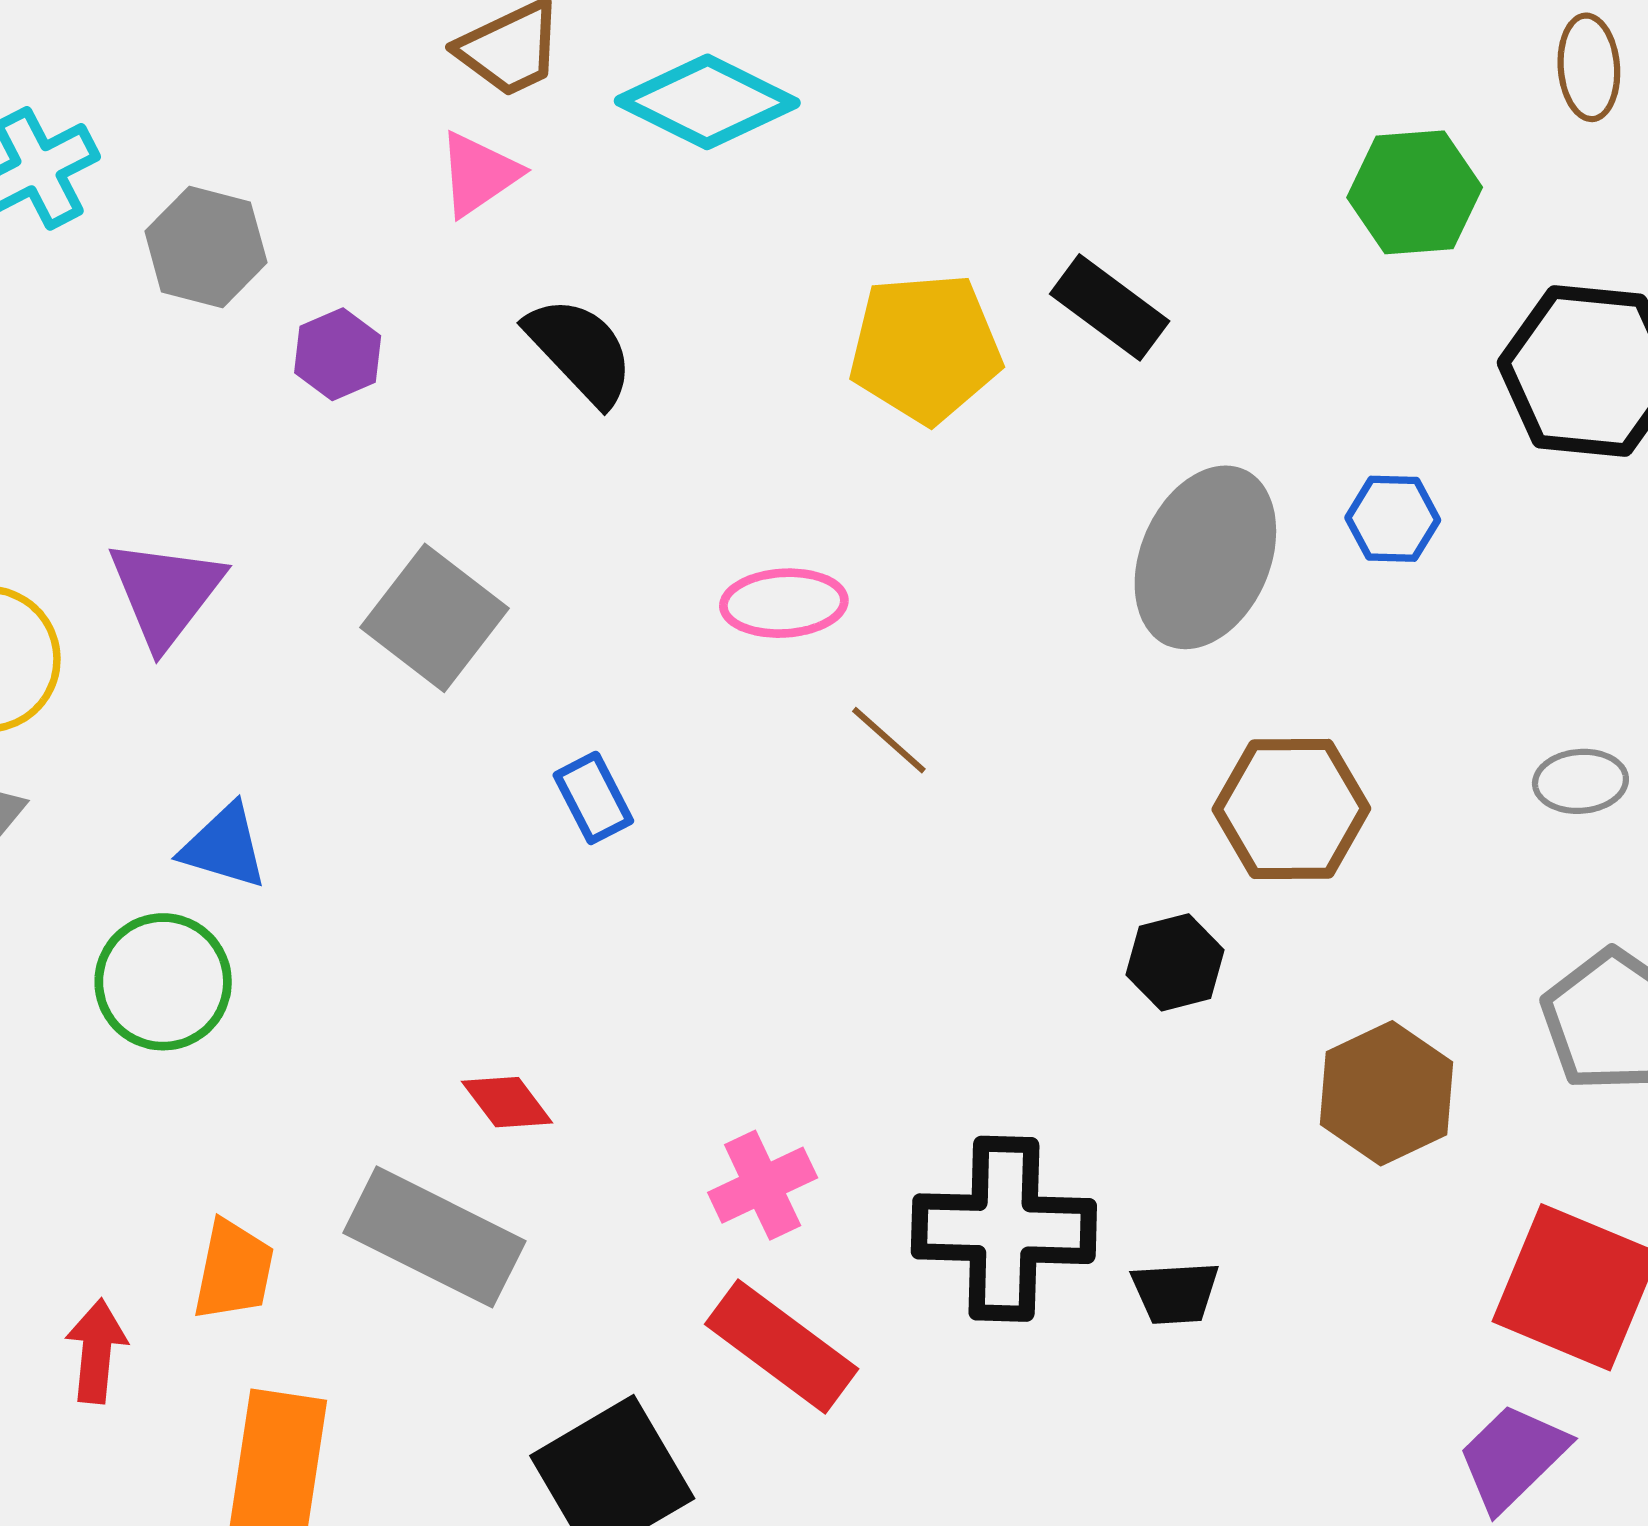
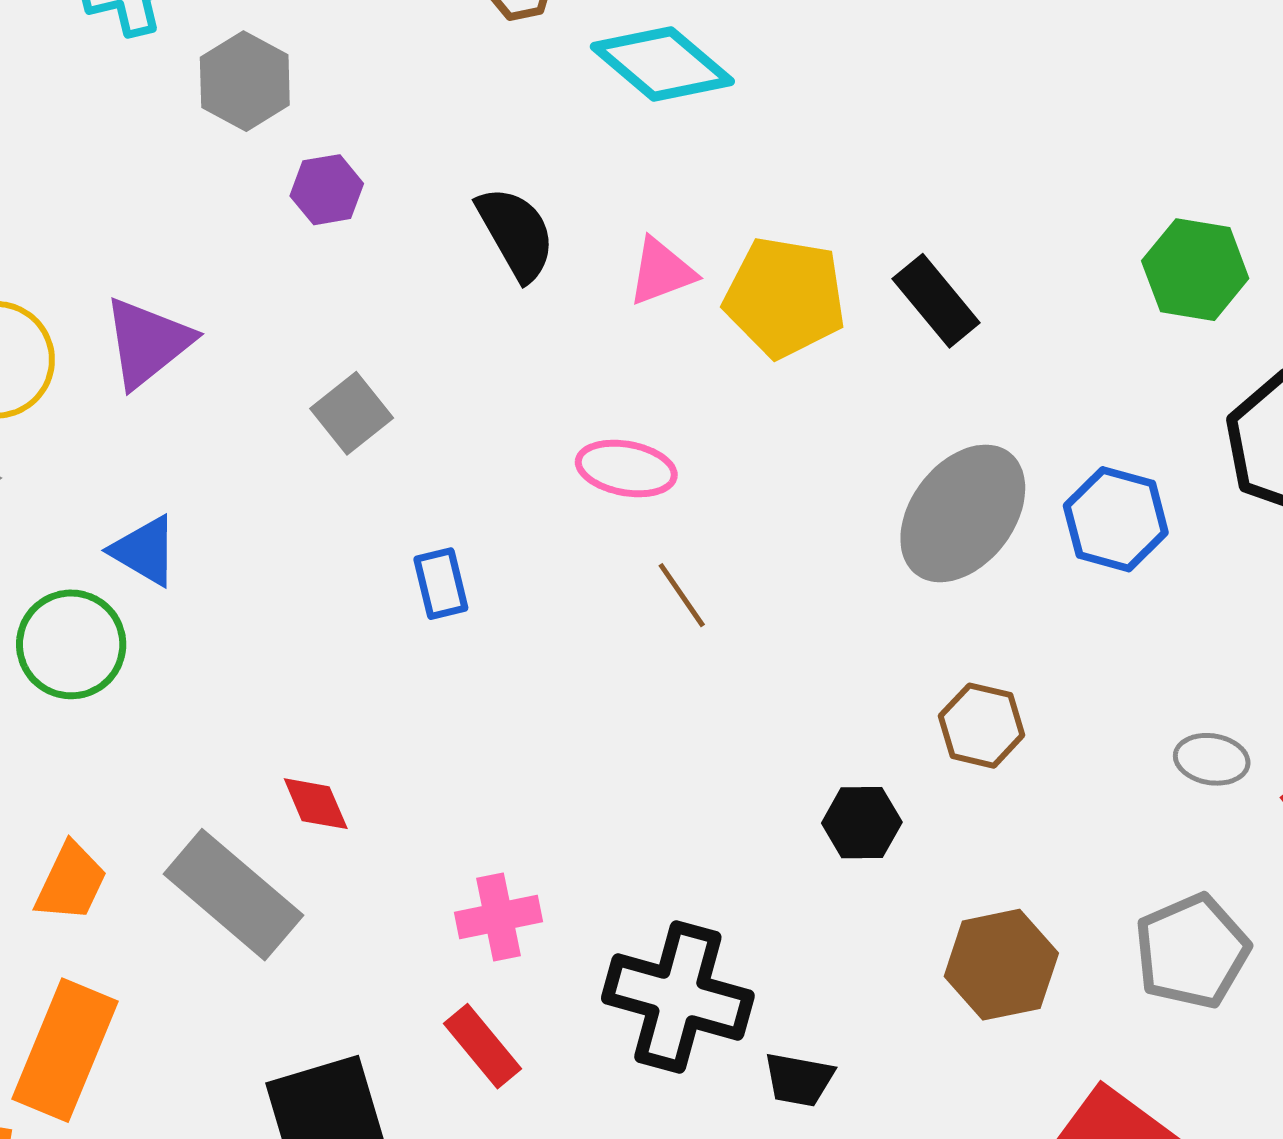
pink triangle: (479, 174) -> (661, 272), moved
blue hexagon: (1393, 519) -> (1116, 519), size x1.4
gray square: (434, 618) -> (352, 413), size x0.7
brown hexagon: (1291, 809) -> (982, 726), size x0.7
red rectangle: (782, 1347) -> (483, 1046), size x0.7

